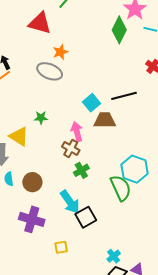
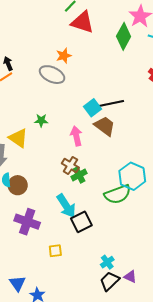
red triangle: (40, 23) -> (82, 22), moved
black line: (124, 96) -> (111, 103), moved
brown trapezoid: (105, 120) -> (105, 126), turned 35
brown cross: (71, 148) -> (70, 165), moved
brown circle: (32, 182) -> (18, 185), moved
green semicircle: (121, 188) -> (118, 194), turned 92

